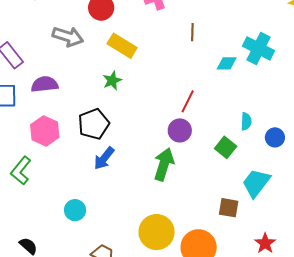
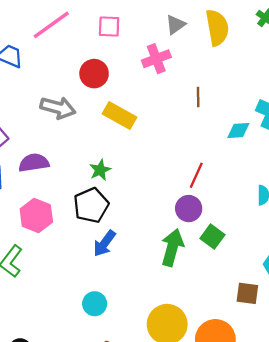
green star: (112, 81) -> (100, 170), moved
green square: (226, 147) -> (212, 237), moved
cyan circle: (75, 210) -> (95, 304), moved

